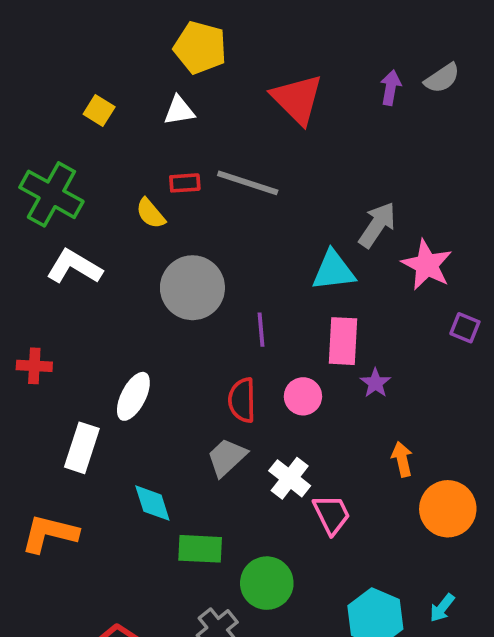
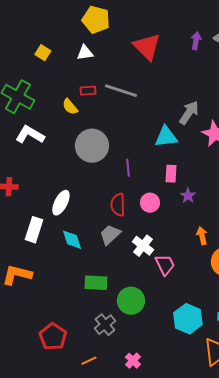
pink rectangle: (343, 341) -> (171, 174), size x0.7
cyan diamond: (152, 503) -> (72, 240), moved

